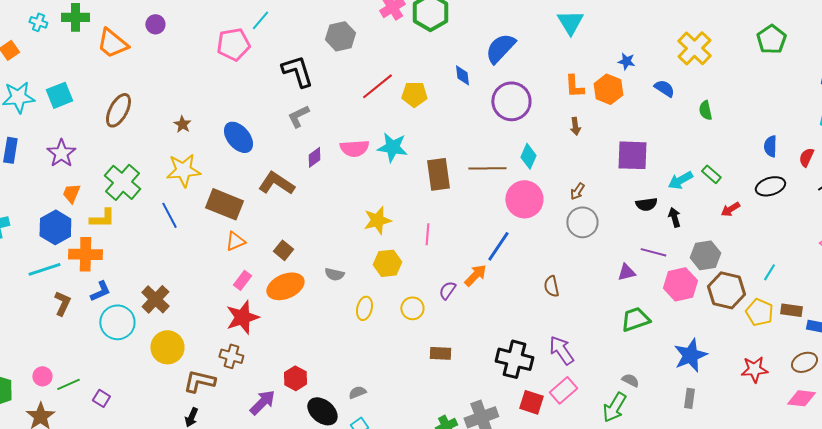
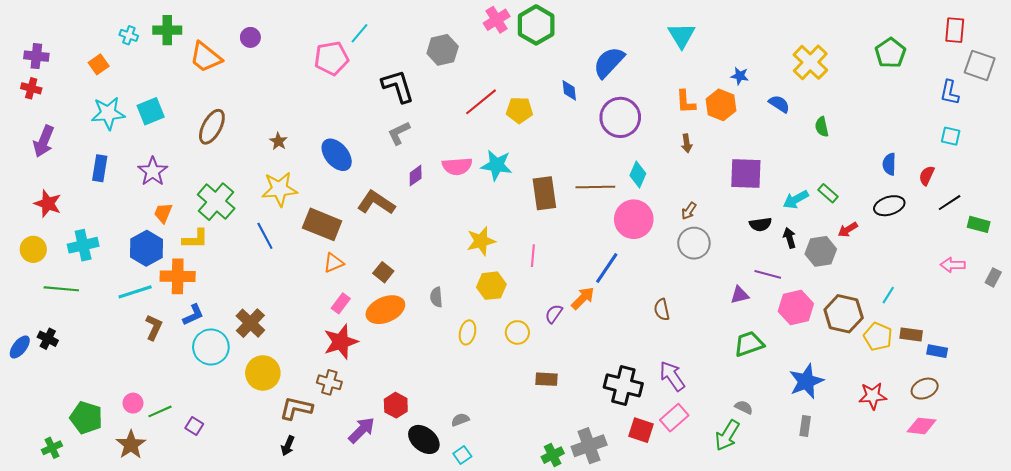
gray hexagon: (705, 255) -> (821, 251), moved
gray semicircle: (334, 274) -> (436, 297), turned 72

